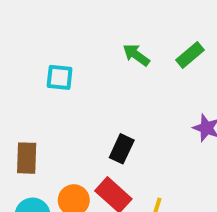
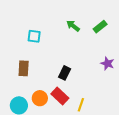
brown rectangle: (27, 158) -> (24, 68), moved

